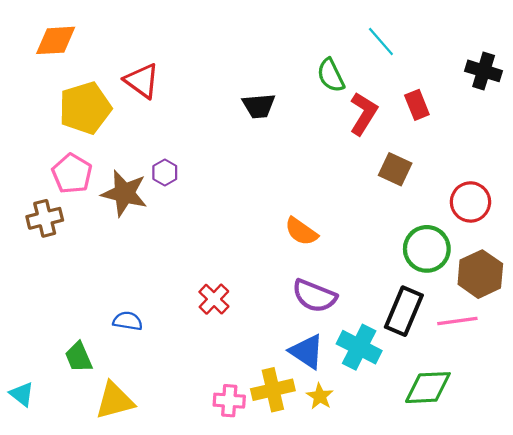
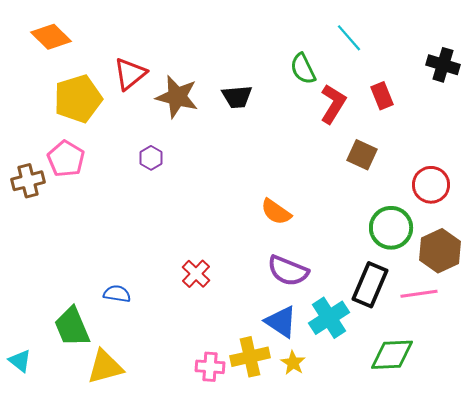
orange diamond: (56, 40) -> (51, 37), turned 48
red triangle: (142, 81) -> (130, 74), turned 45
brown star: (124, 193) -> (177, 97), moved
brown cross: (45, 218) -> (28, 181), moved
cyan cross: (359, 347) -> (329, 318), turned 30
green trapezoid: (79, 357) -> (72, 327), size x1.4

